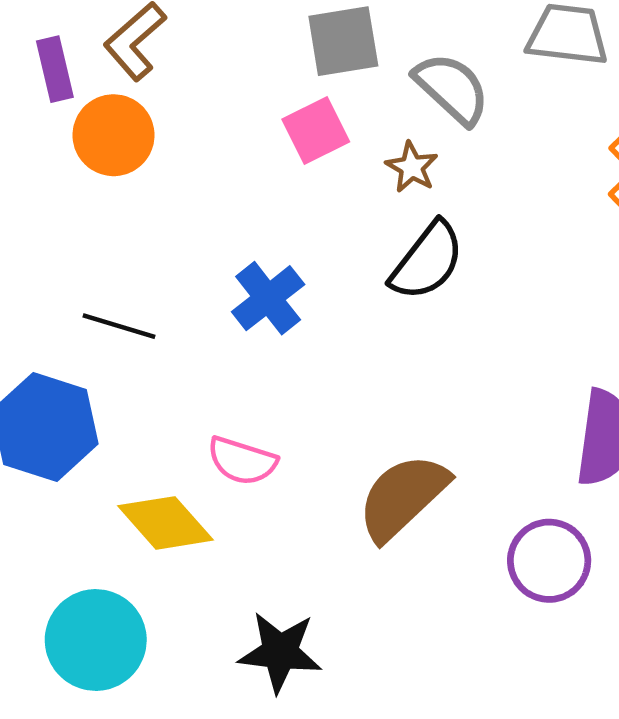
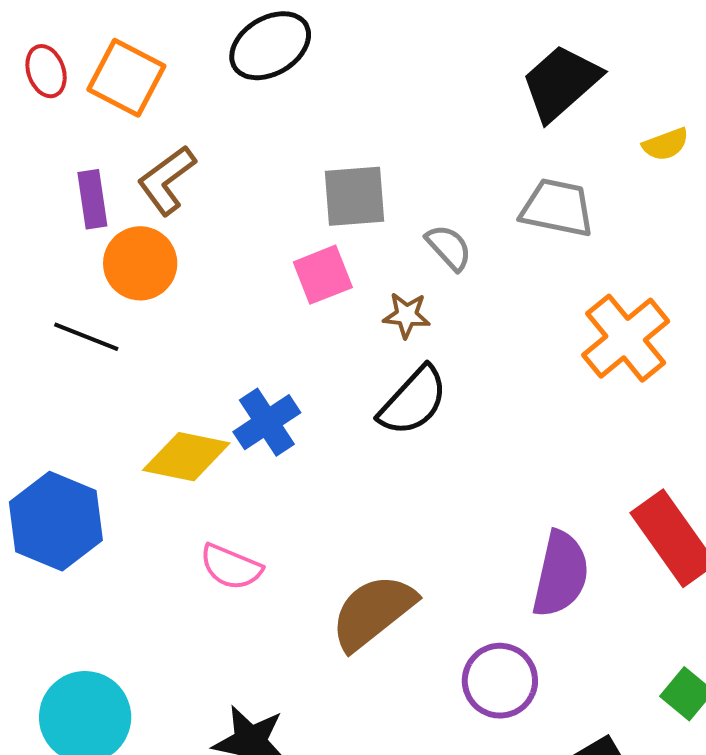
gray semicircle: (452, 89) -> (449, 247), size x0.7
brown star: (412, 167) -> (407, 315), turned -30
black line: (119, 326) -> (86, 337), moved
yellow diamond: (165, 523) -> (186, 457), moved, turned -42

